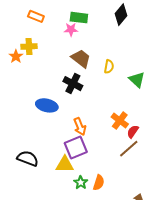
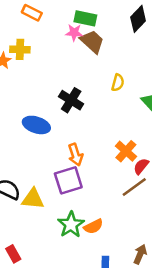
brown trapezoid: (81, 59) -> (92, 42), moved
yellow triangle: (65, 164) -> (33, 199), moved
green star: (81, 183) -> (71, 225), size x1.5
orange semicircle: (99, 183) -> (93, 226), turned 42

